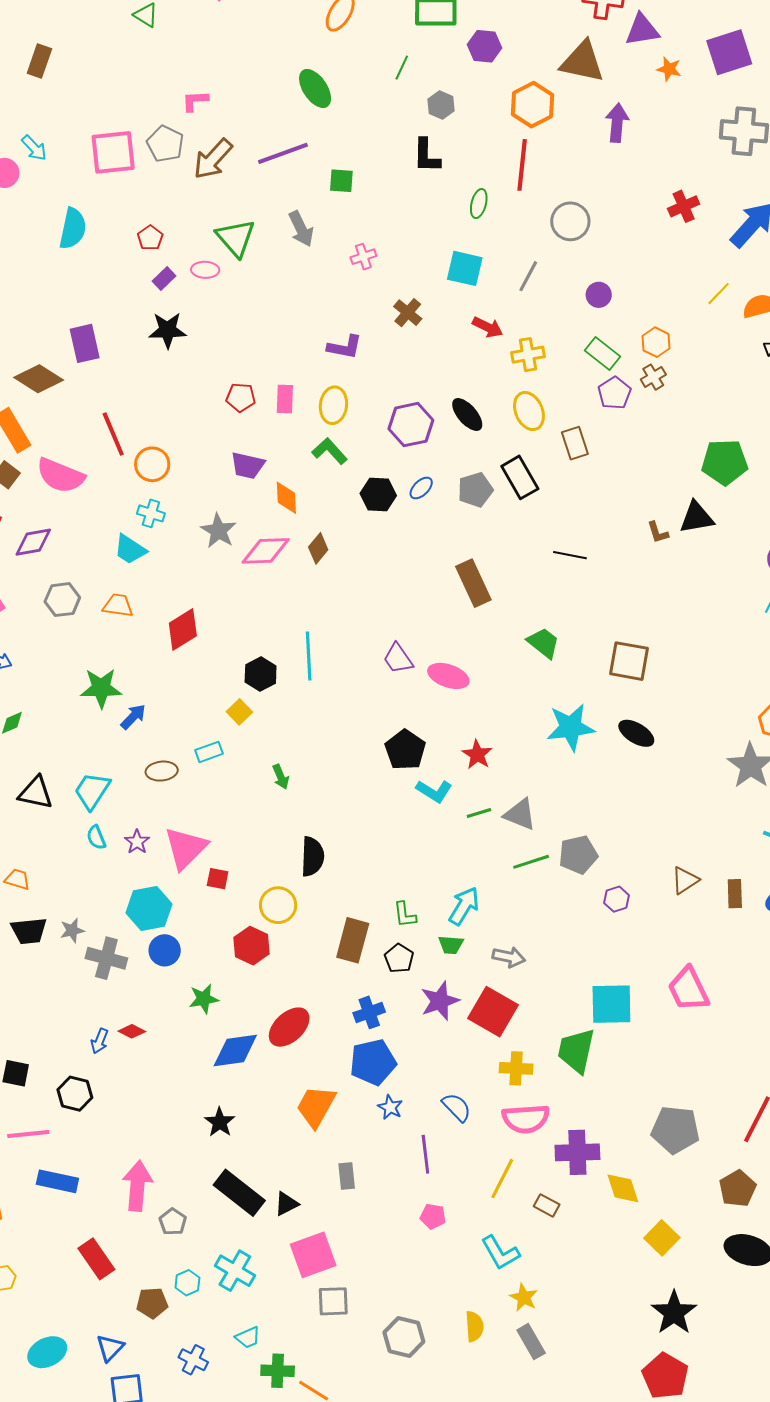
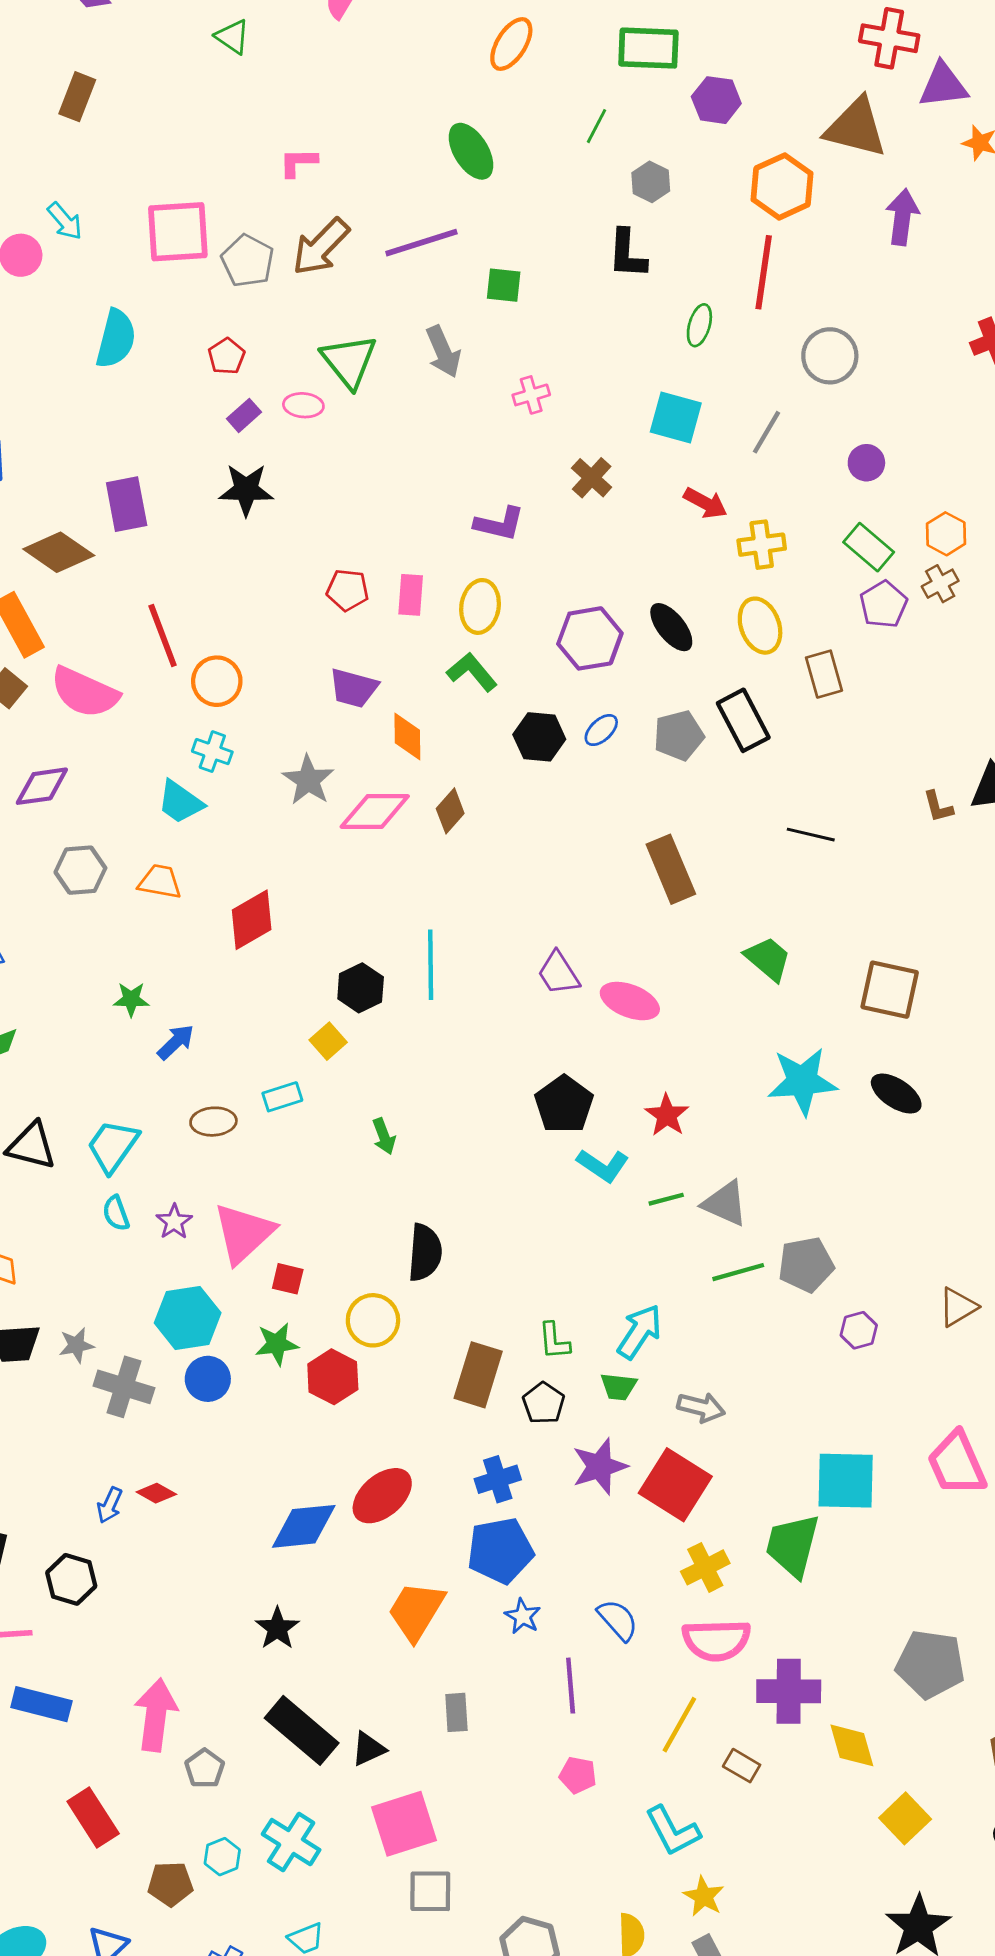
gray pentagon: (165, 144) -> (248, 261), moved
green star: (101, 688) -> (131, 999), size x0.6
green star: (204, 999) -> (277, 1344), moved
yellow cross: (516, 1068) -> (705, 1567), turned -32

